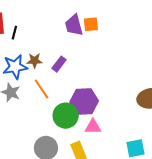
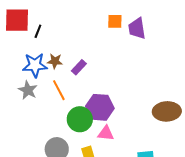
orange square: (91, 24) -> (115, 21), moved
purple trapezoid: (74, 25) -> (137, 28), moved

